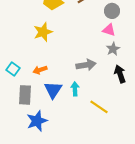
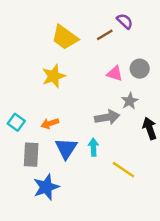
gray circle: (112, 11) -> (140, 69), moved
pink triangle: (109, 30) -> (115, 74), moved
gray star: (113, 49) -> (130, 101), moved

